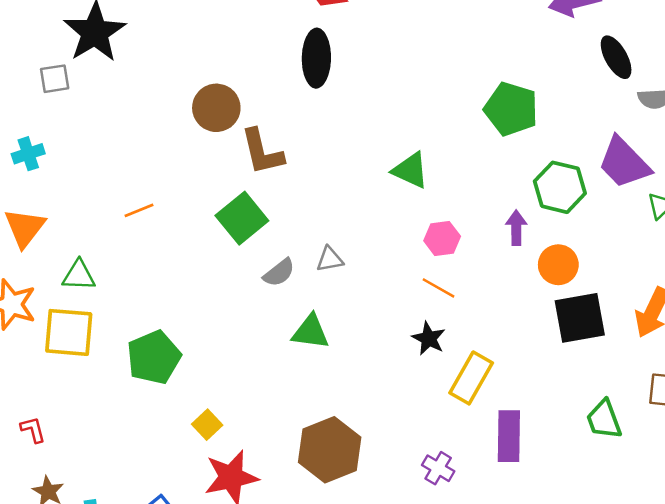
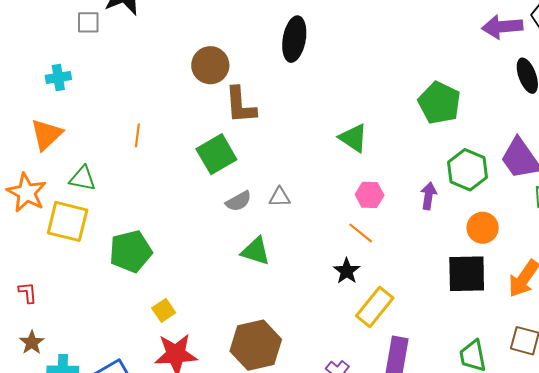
orange line: (139, 210) -> (137, 135), turned -70
orange circle: (558, 265) -> (483, 228), moved

